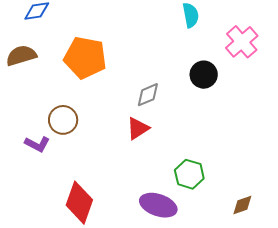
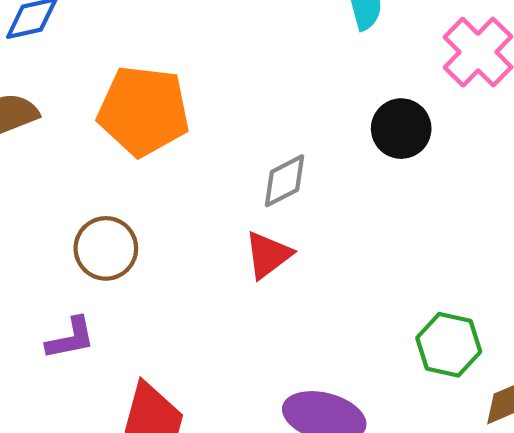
purple L-shape: (37, 144) -> (71, 338), moved, turned -35
green hexagon: (189, 174) -> (449, 345), moved

